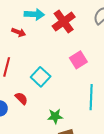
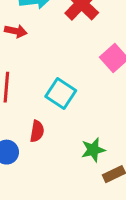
red semicircle: (21, 98) -> (37, 131), turned 64

